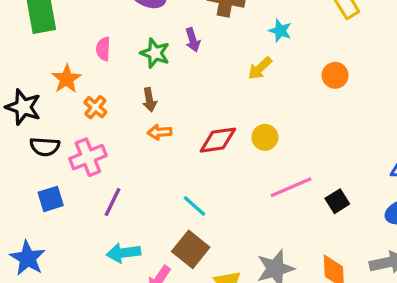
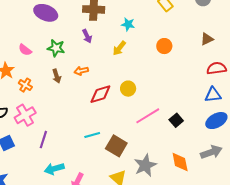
purple arrow: (193, 40) -> (87, 36), moved
pink semicircle: (103, 49) -> (25, 50), turned -48
orange arrow: (160, 132) -> (81, 71), moved
cyan line: (195, 206) -> (92, 135), turned -49
brown square: (191, 249) -> (116, 146), moved

